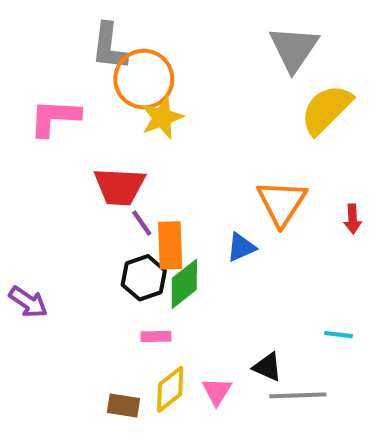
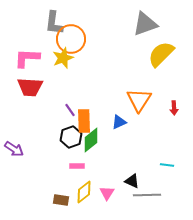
gray triangle: (294, 49) -> (145, 24), turned 36
yellow star: (162, 118) -> (63, 58), moved
red trapezoid: (119, 187) -> (30, 87), moved

